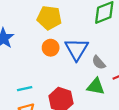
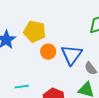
yellow pentagon: (49, 18) -> (35, 31), moved

